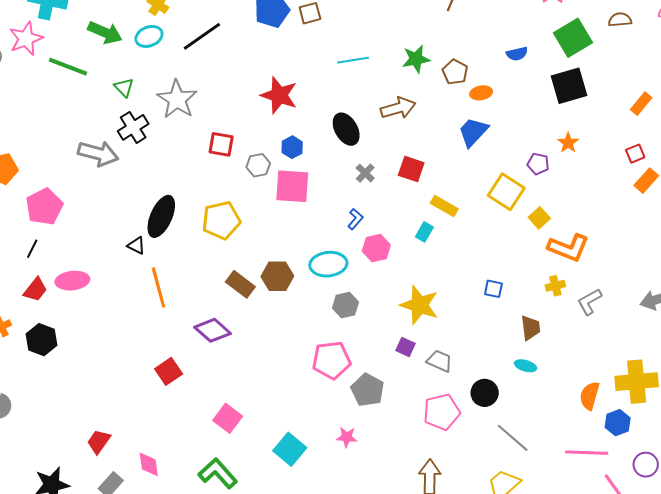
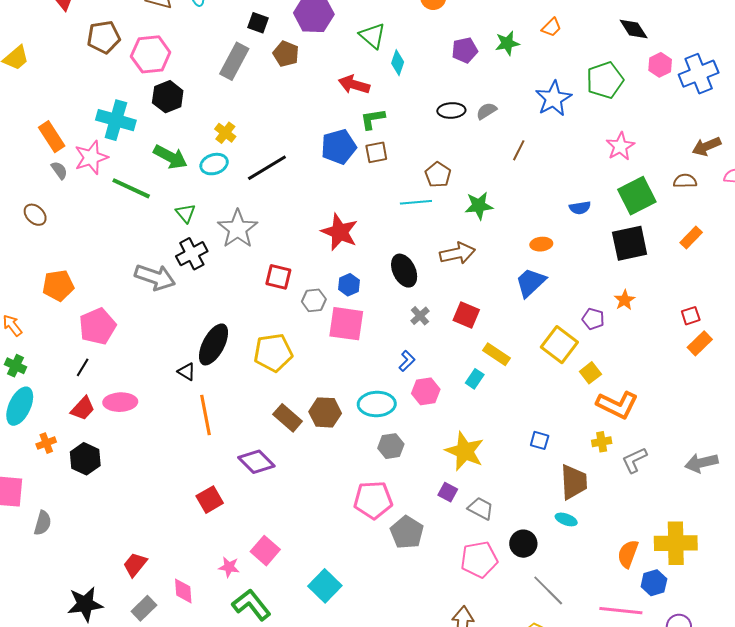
brown pentagon: (455, 72) -> (438, 175), moved
orange rectangle: (641, 104) -> (691, 238), moved
brown trapezoid: (530, 328) -> (574, 482), size x1.4
pink star: (347, 437) -> (229, 567), moved

